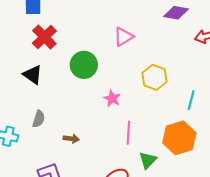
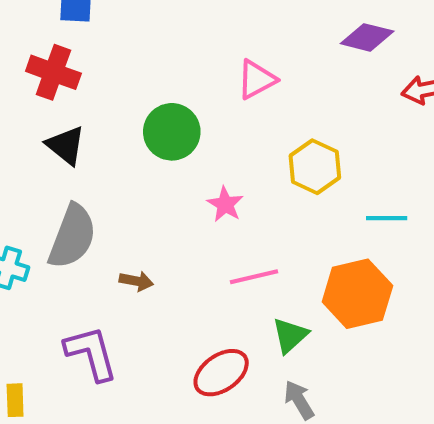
red cross: (44, 37) -> (53, 72), moved, turned -30
cyan line: (191, 100) -> (387, 218), turned 72
gray semicircle: (39, 119) -> (72, 236), size x1.8
pink line: (128, 133) -> (254, 277), turned 70

